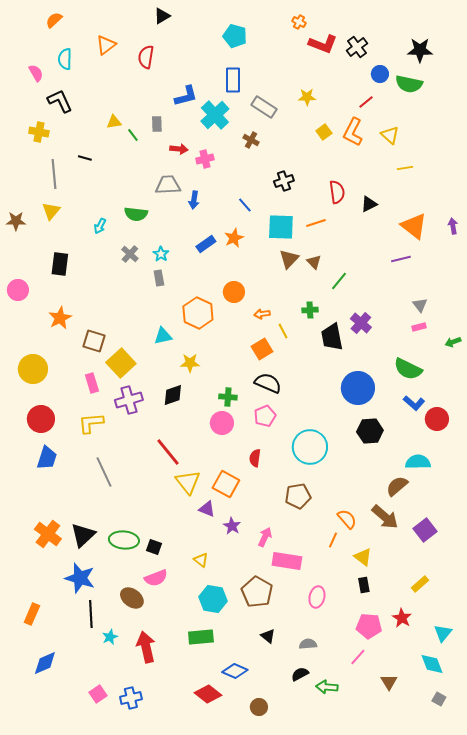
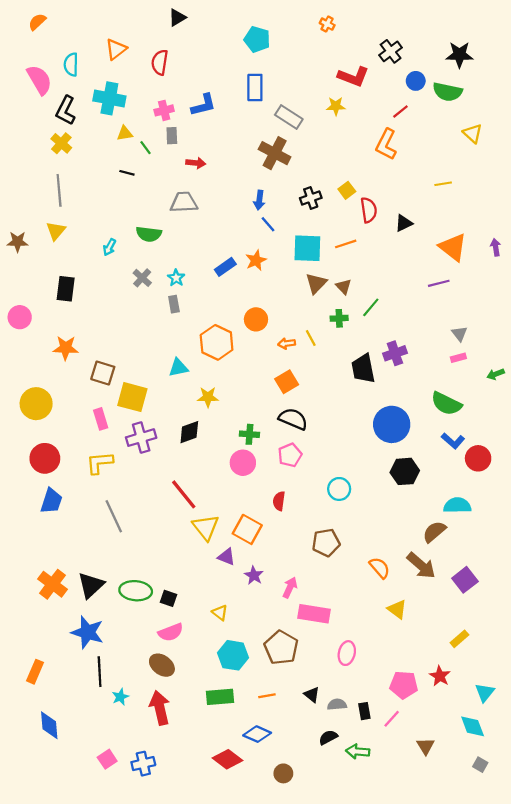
orange semicircle: (54, 20) -> (37, 22), moved
red L-shape: (323, 44) -> (353, 77), moved
pink semicircle: (36, 73) -> (39, 80), size x1.6
black L-shape: (60, 101) -> (66, 110), turned -128
cyan cross: (215, 115) -> (109, 98), moved, turned -36
yellow cross: (39, 132) -> (61, 143), moved, turned 30
yellow square: (324, 132) -> (347, 190), moved
yellow triangle: (390, 135) -> (473, 133), moved
brown cross: (251, 140) -> (275, 153), size x1.8
black line: (85, 158) -> (127, 173), moved
pink cross: (205, 159) -> (164, 110), moved
blue arrow: (194, 200) -> (259, 200), moved
green cross: (310, 310) -> (339, 318), moved
orange star: (60, 318) -> (66, 348), turned 30
purple cross: (361, 323) -> (395, 353), turned 30
yellow line: (283, 331) -> (311, 338), moved
yellow square: (121, 363) -> (132, 397), turned -32
cyan circle: (310, 447) -> (339, 489), size x0.6
orange line: (333, 540) -> (267, 696), moved, turned 56
black rectangle: (364, 585) -> (364, 711), moved
brown ellipse: (132, 598) -> (162, 665), moved
black triangle: (268, 636) -> (312, 695), moved
blue diamond: (45, 663) -> (49, 725), turned -72

